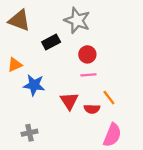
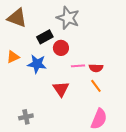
red circle: (87, 54) -> (61, 48), moved
blue star: (34, 85) -> (37, 64), moved
red semicircle: (92, 109) -> (96, 68), moved

